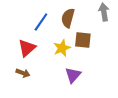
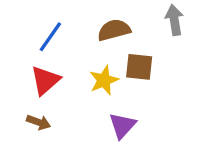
brown semicircle: (68, 18) -> (114, 30), turned 60
blue line: (41, 22) -> (50, 37), moved

